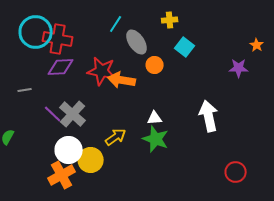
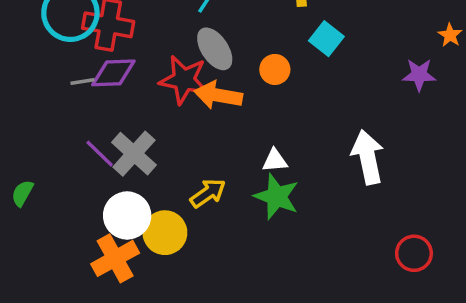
gray ellipse: (137, 42) -> (215, 49), moved
gray line: (25, 90) -> (82, 81), moved

